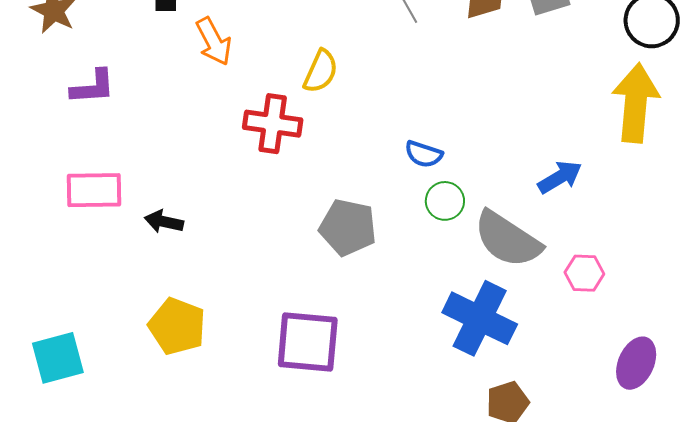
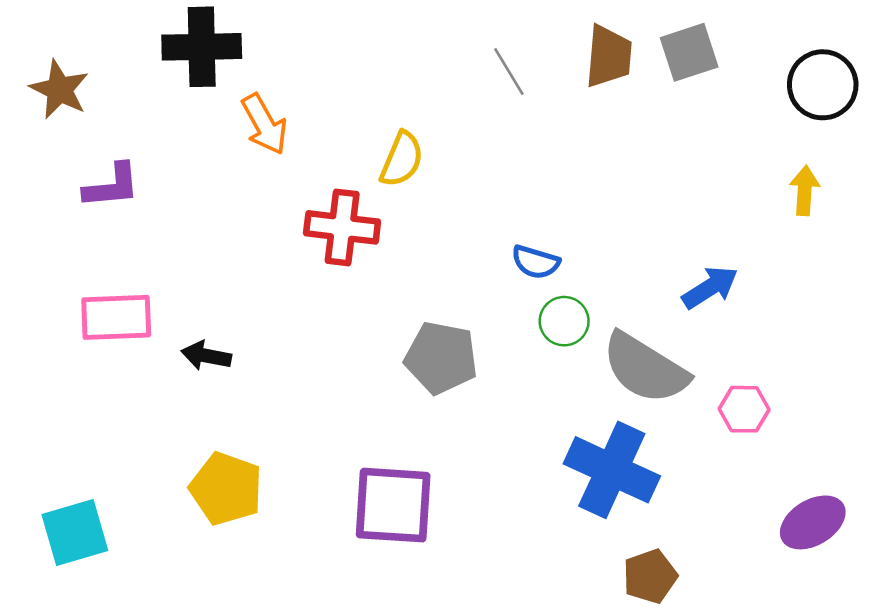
yellow arrow: (636, 103) -> (805, 190), size x0.5
purple ellipse: (636, 363) -> (813, 522), turned 36

